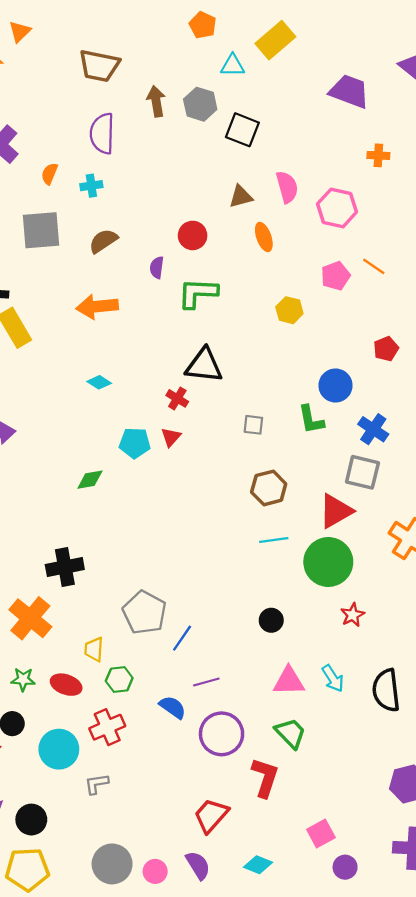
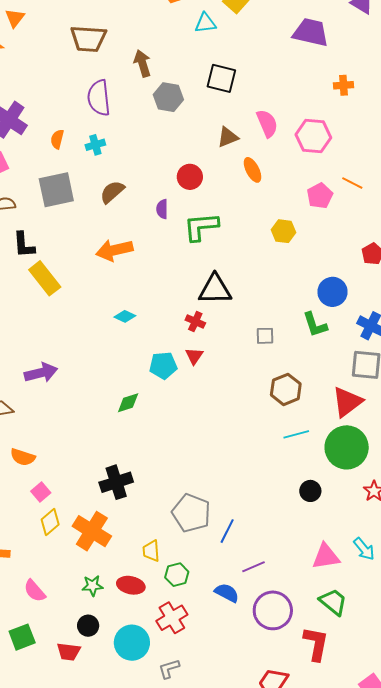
gray hexagon: (200, 104) -> (168, 97), moved
black circle: (271, 620) -> (310, 491), moved

